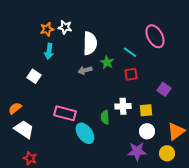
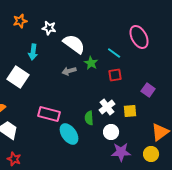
orange star: (47, 29) -> (20, 21), moved
white semicircle: (90, 43) -> (74, 44), turned -55
white square: (34, 76) -> (18, 77), size x1.5
white cross: (123, 106) -> (107, 107), turned -35
white circle: (147, 131) -> (111, 132), moved

